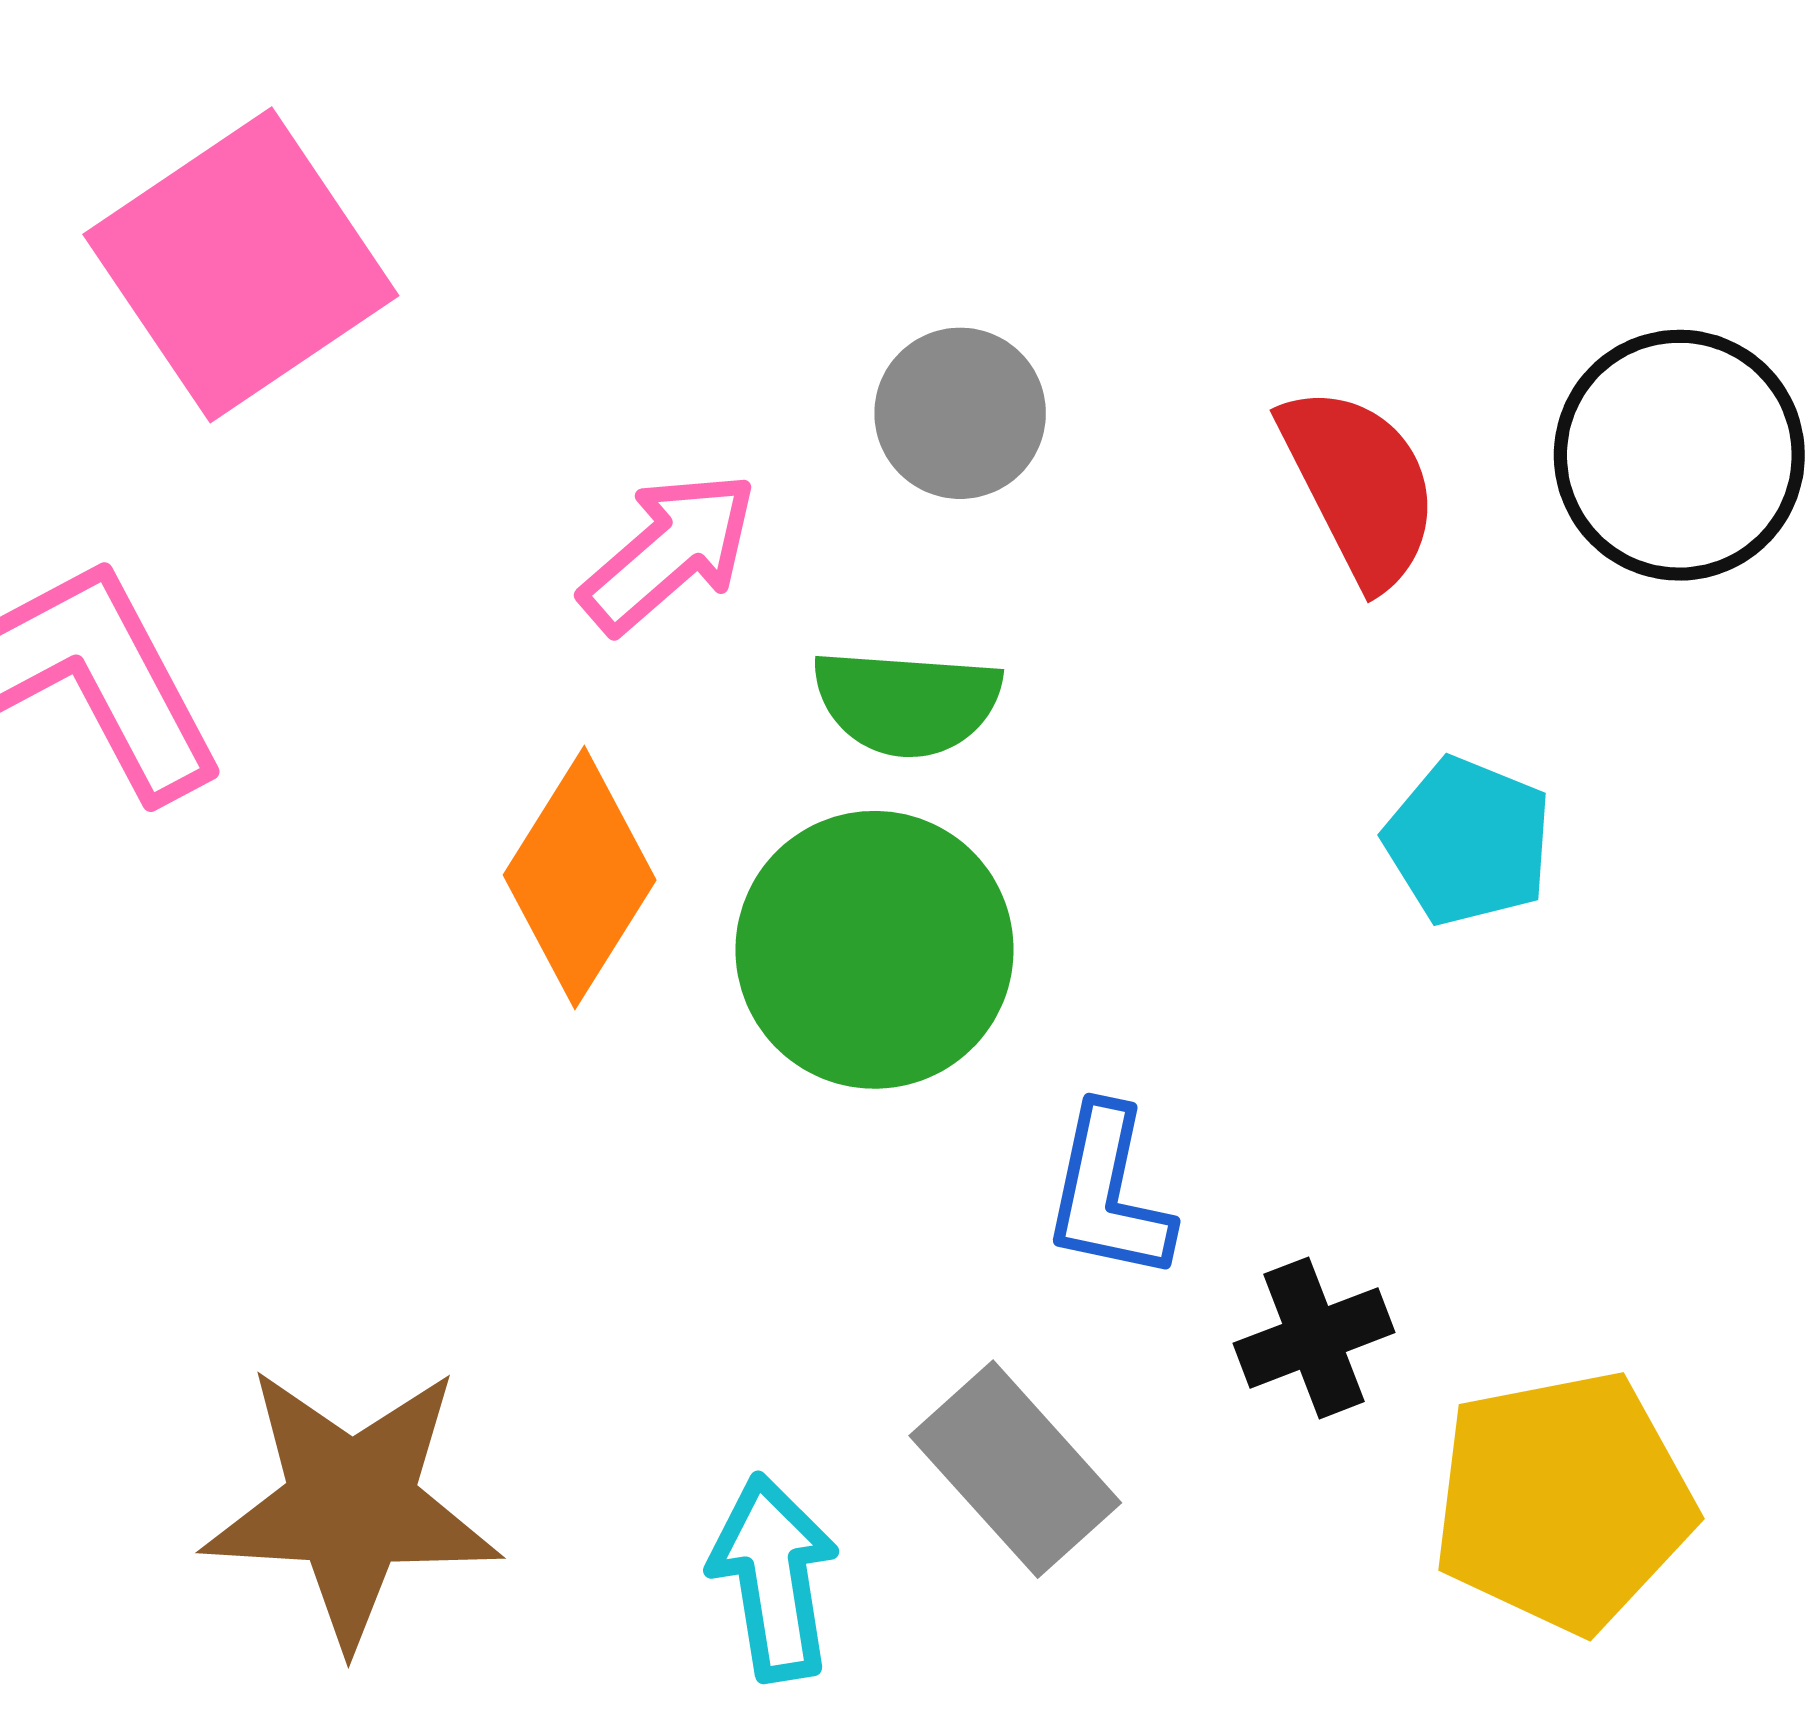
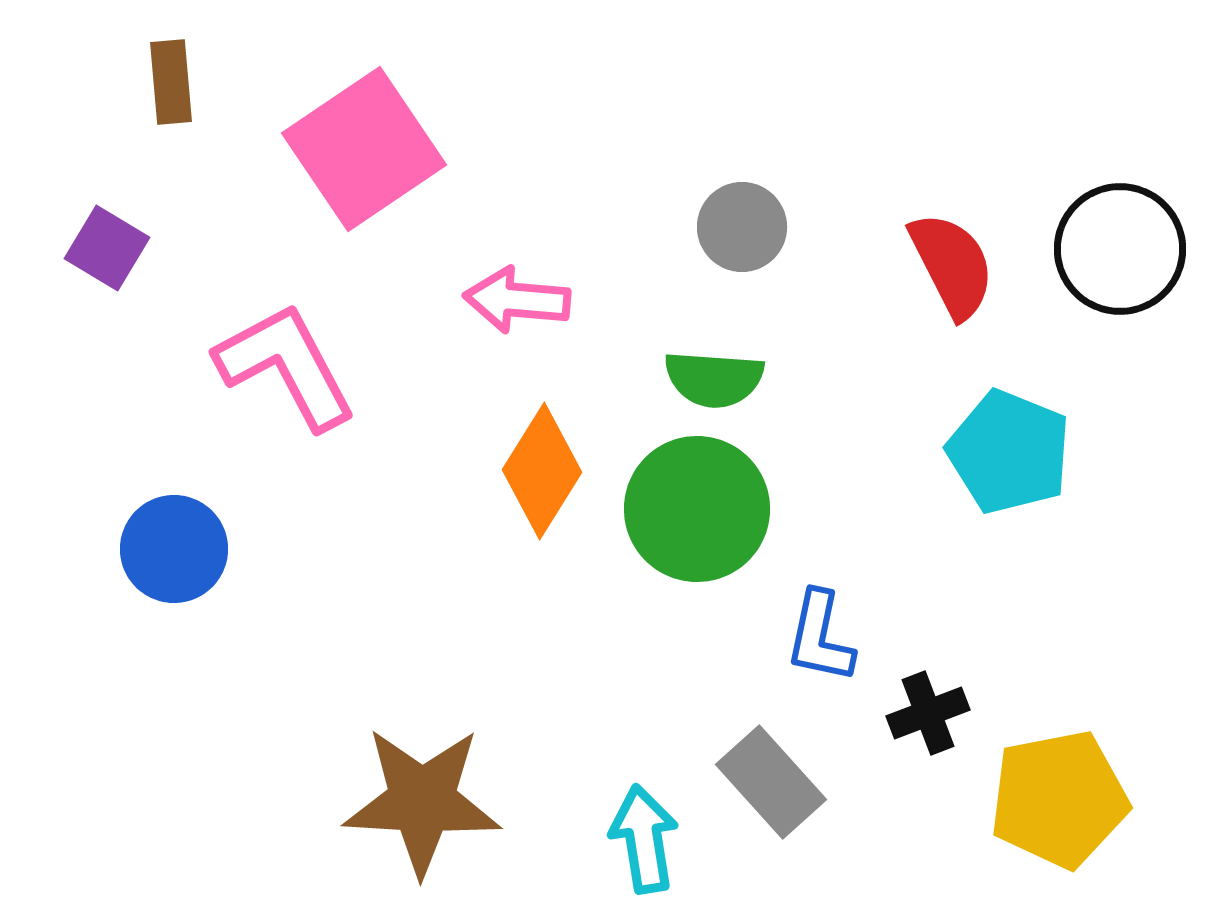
pink arrow: (669, 552) -> (517, 300), moved, turned -134
cyan pentagon: (1468, 841) -> (1009, 452), size x1.4

